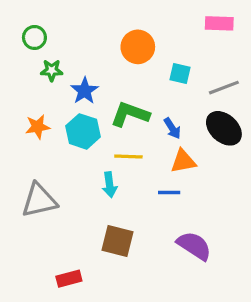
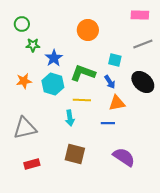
cyan square: (180, 73) -> (115, 60), moved
gray line: (224, 88) -> (143, 44), moved
red rectangle: (69, 279) -> (32, 164), moved

